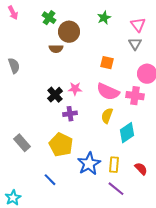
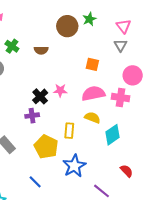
green cross: (49, 18) -> (12, 46), moved
brown circle: (69, 32) -> (67, 26), moved
pink semicircle: (108, 92) -> (93, 93), turned 145
purple cross: (70, 114) -> (32, 116), moved
yellow semicircle: (107, 116) -> (92, 118), turned 91
yellow rectangle: (114, 165) -> (69, 131), moved

